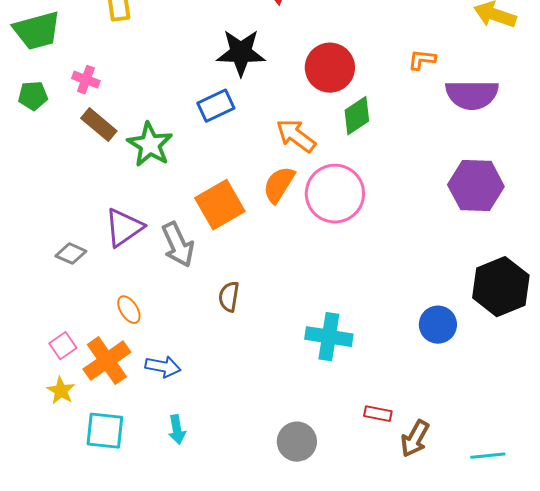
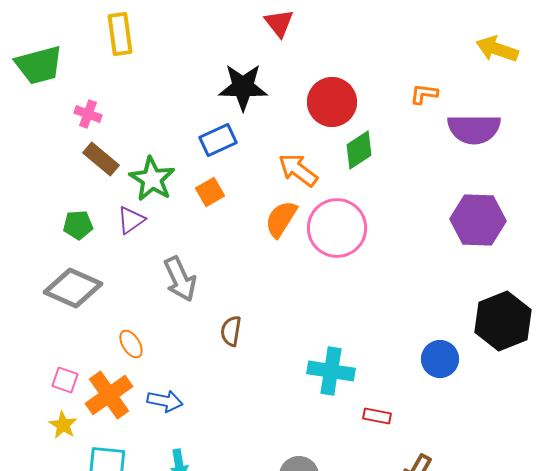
green pentagon: (33, 96) -> (78, 225), moved
orange square: (220, 205) -> (210, 192), moved, size x0.6
purple triangle: (124, 228) -> (131, 220), moved, size x0.7
gray diamond: (71, 254) -> (73, 288), size x1.8
pink square: (63, 346) -> (65, 380), turned -36
red rectangle: (378, 414) -> (377, 416), moved

